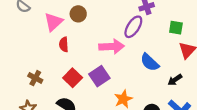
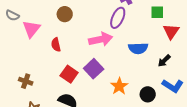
pink triangle: (54, 22) -> (31, 29), moved
blue semicircle: (150, 62) -> (138, 48), turned -36
brown cross: (35, 78) -> (26, 81), moved

